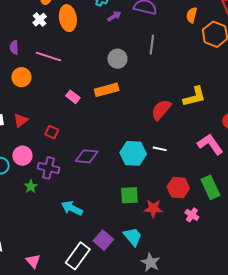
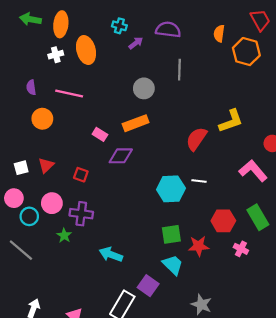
white cross: (40, 20) -> (56, 55), turned 32
purple diamond: (87, 156) -> (121, 156), moved
cyan trapezoid: (133, 237) -> (173, 265), moved

